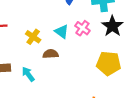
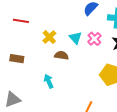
cyan arrow: (28, 74) -> (49, 81), moved

